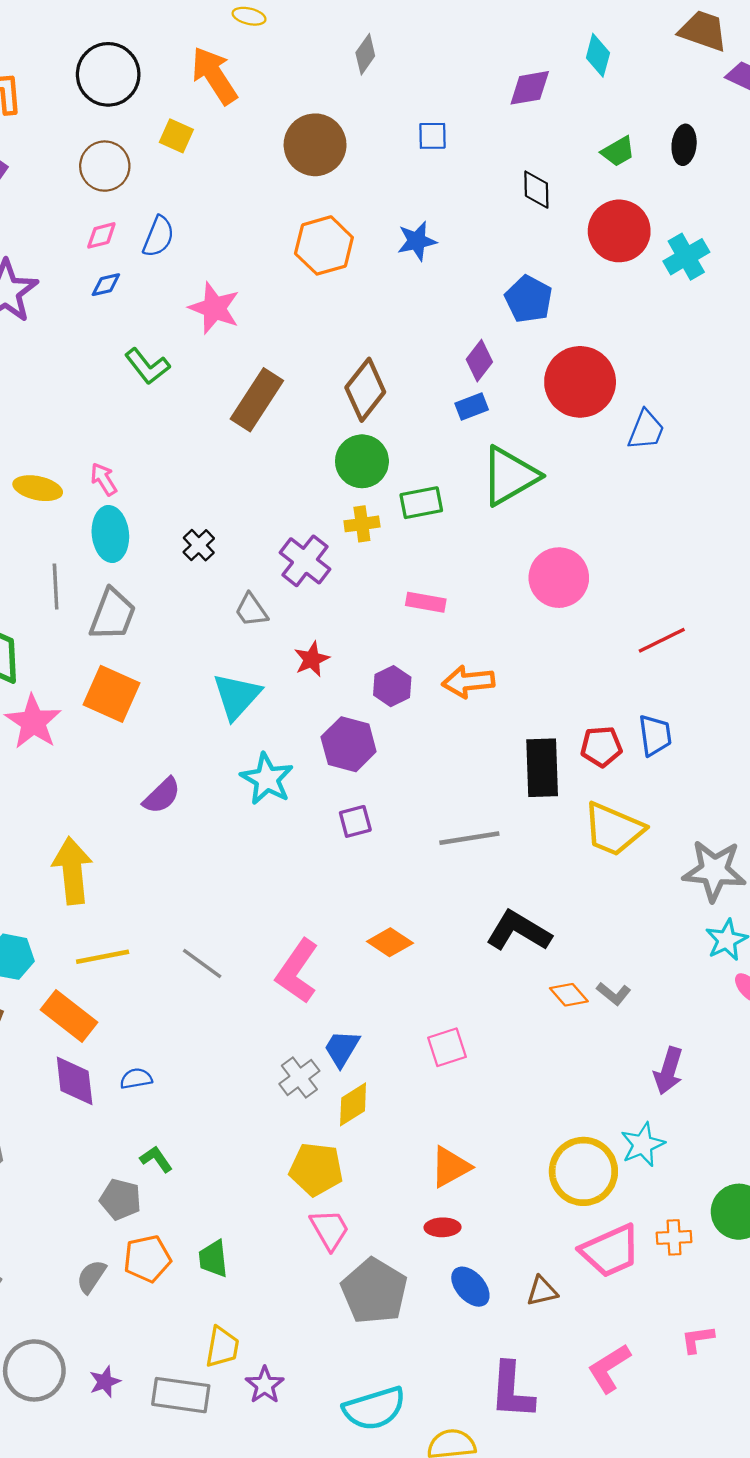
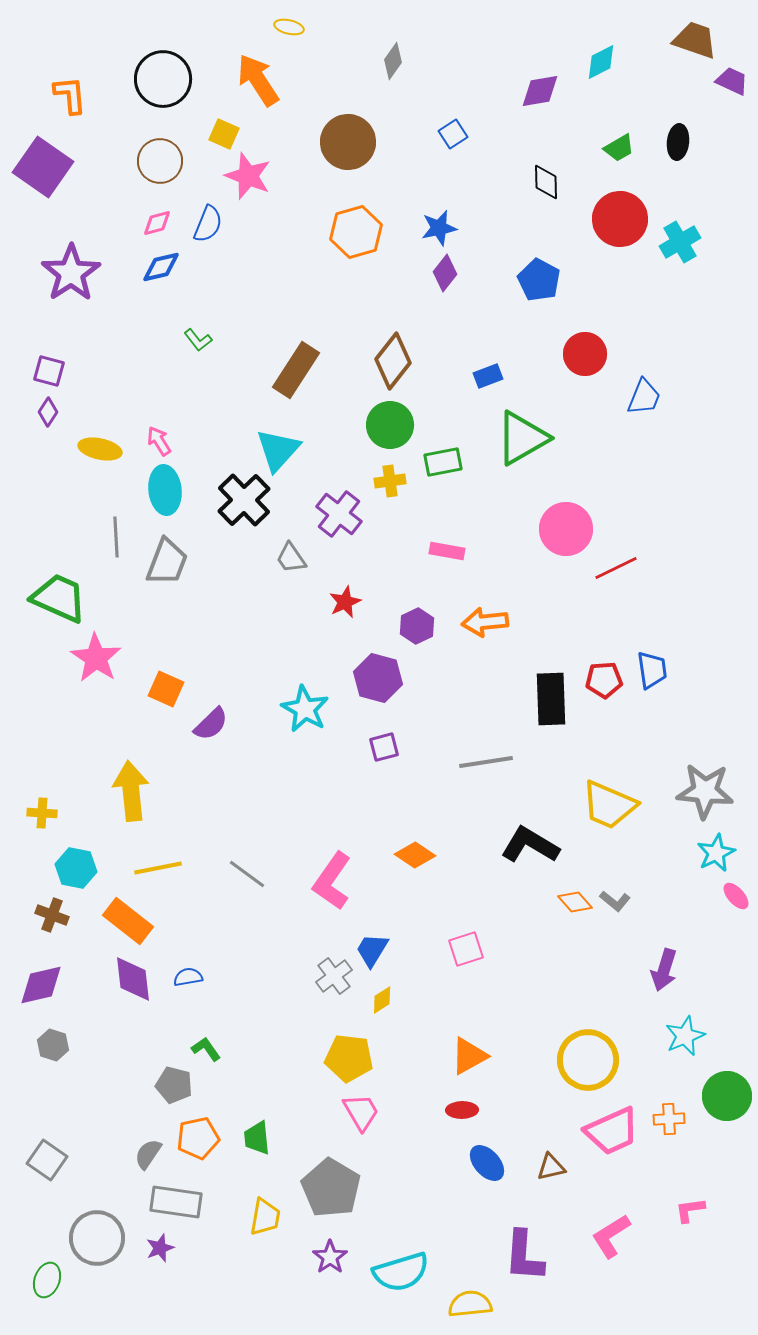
cyan diamond: (598, 55) -> (601, 62), turned 48
blue square: (432, 136) -> (453, 134), turned -32
blue diamond: (106, 285) -> (161, 267), size x1.4
pink star: (214, 308) -> (248, 176), moved
purple diamond: (479, 361) -> (445, 273), moved
green L-shape: (147, 366) -> (198, 340), size x0.7
red circle: (580, 382) -> (585, 354), size x0.7
black cross: (199, 545) -> (244, 500), size x1.8
red line: (662, 640) -> (616, 568), moved
orange square: (111, 694) -> (166, 689), moved, size x0.7
cyan triangle: (237, 696) -> (278, 450), moved
yellow trapezoid: (614, 829) -> (609, 805), moved
yellow diamond: (353, 1104) -> (382, 1000), size x0.7
cyan star: (643, 1145) -> (685, 1036), moved
gray pentagon: (374, 1291) -> (331, 1188), moved
purple star: (265, 1385) -> (330, 1257), moved
gray rectangle: (181, 1395) -> (176, 1202), moved

